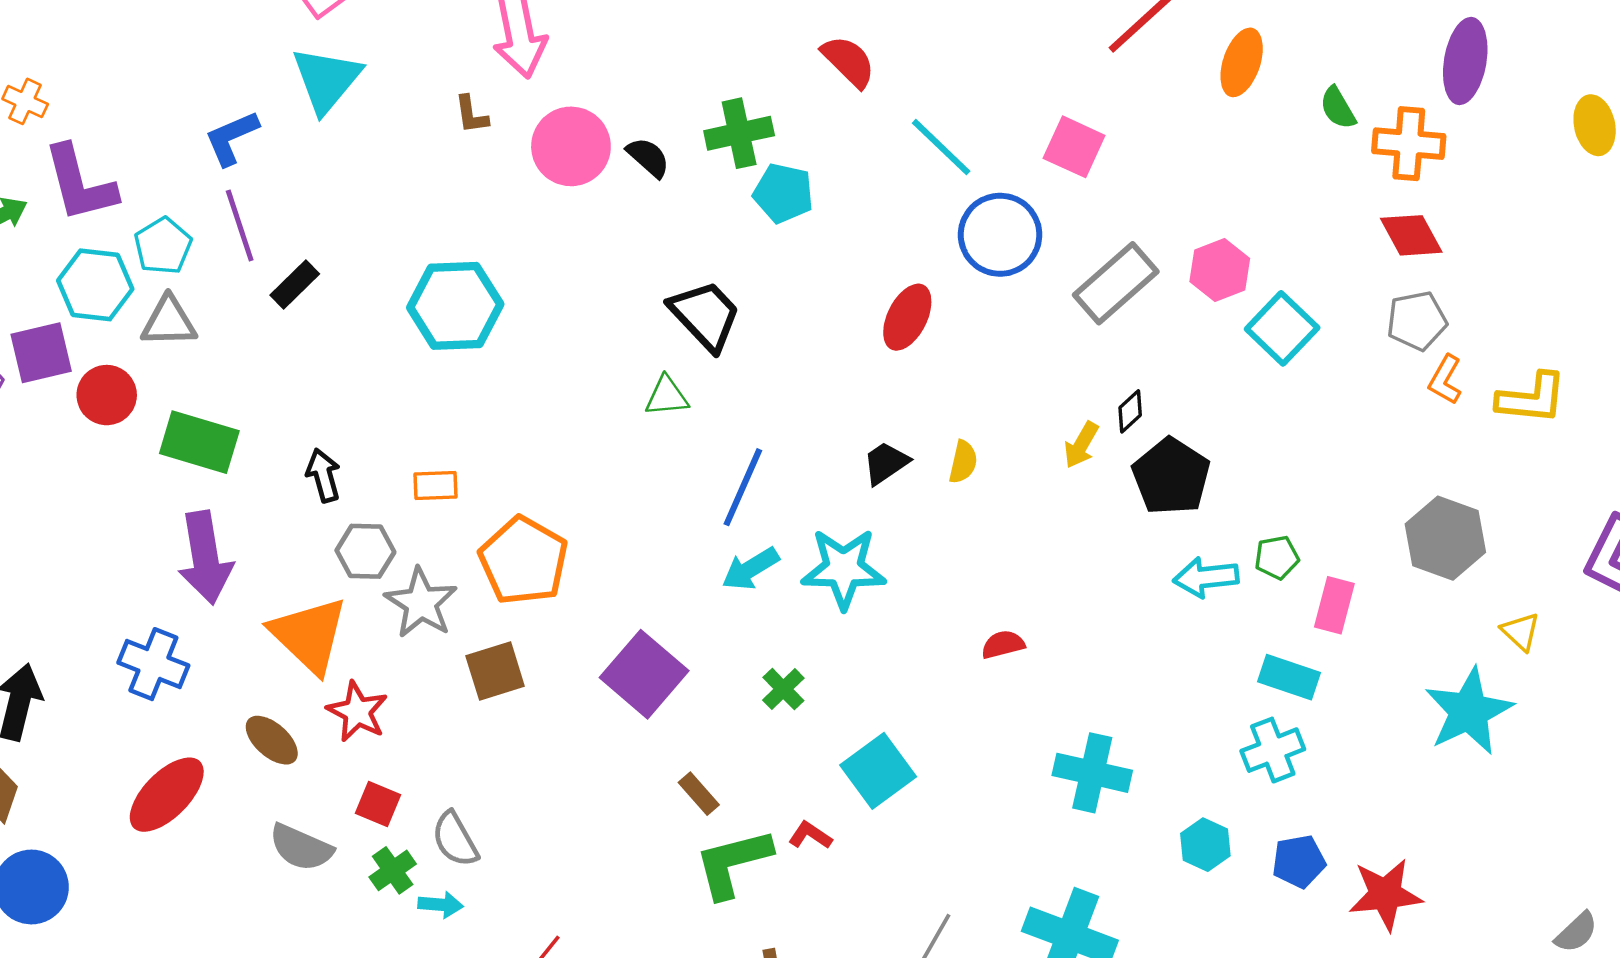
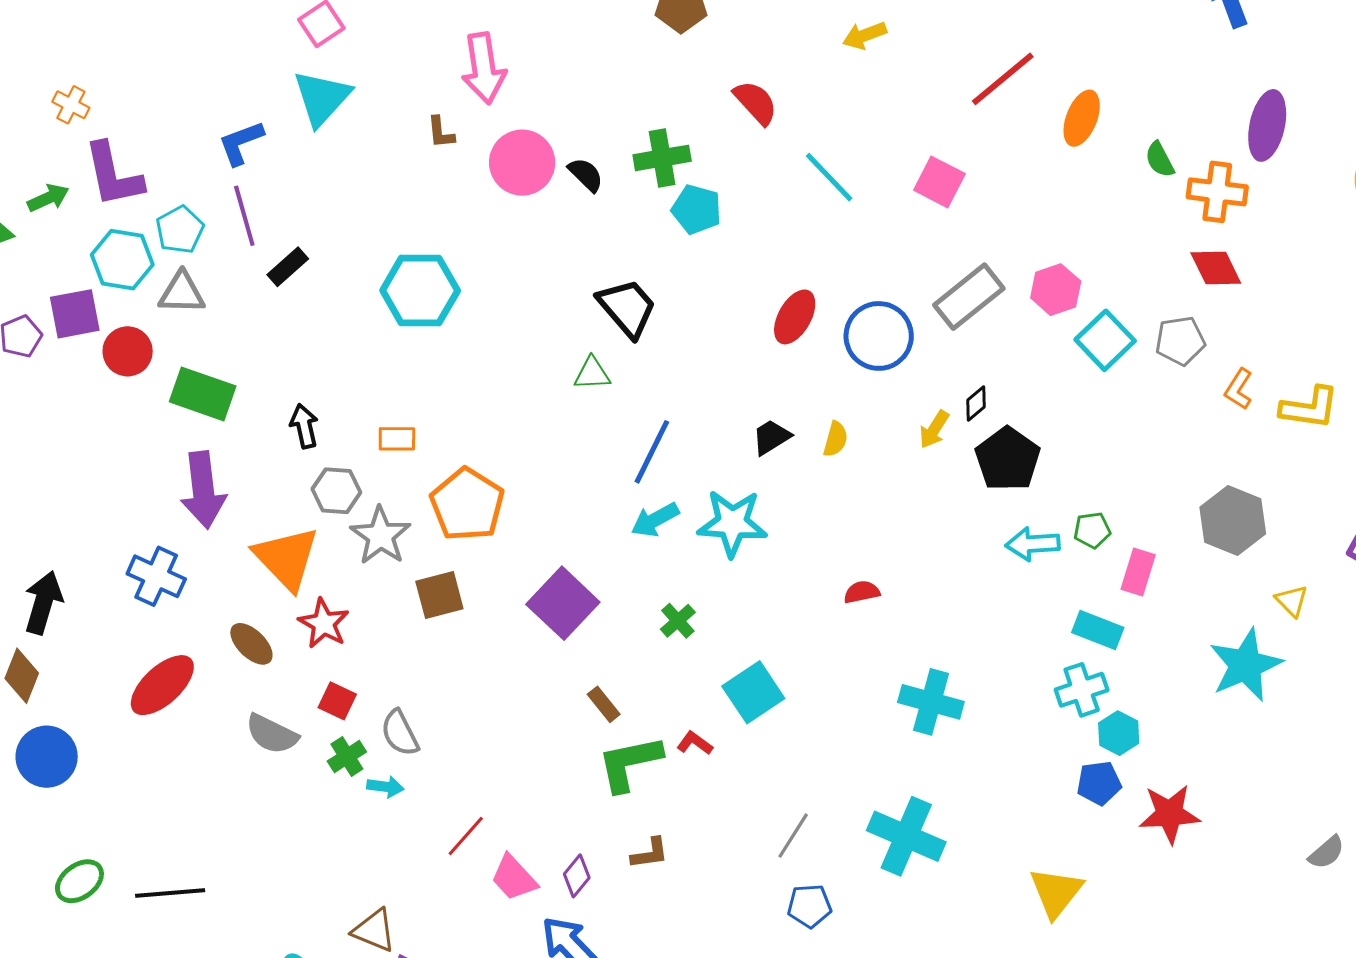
blue circle: (1000, 235) -> (879, 336), moved
gray pentagon: (1417, 321) -> (1180, 341), moved
cyan hexagon: (1205, 845) -> (1119, 733), moved

